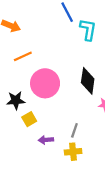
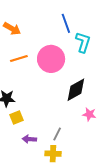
black diamond: (88, 81) -> (76, 90), turned 45
pink circle: (45, 83) -> (51, 59), moved

